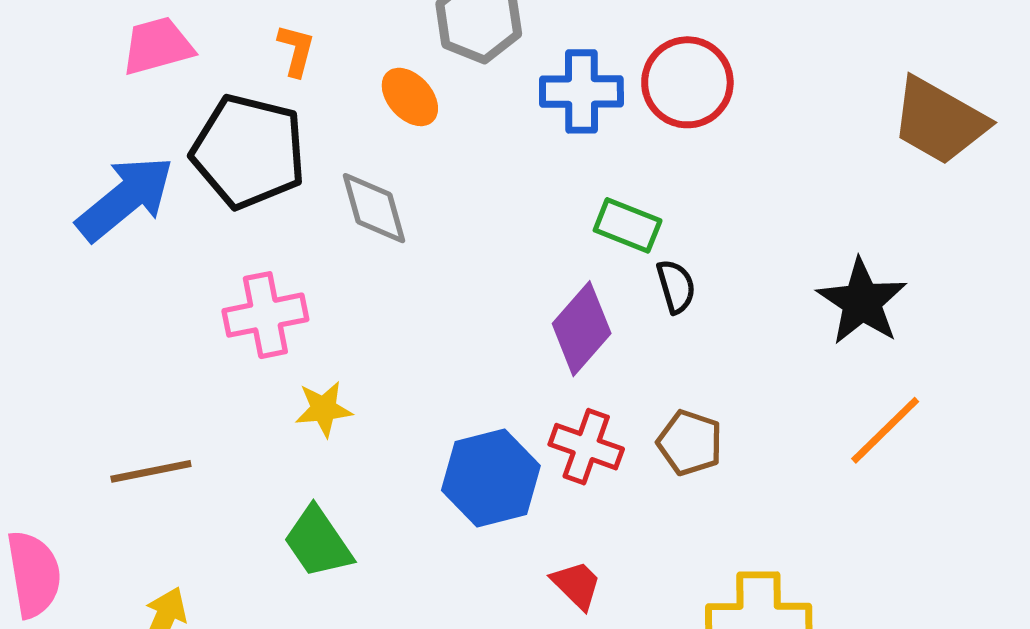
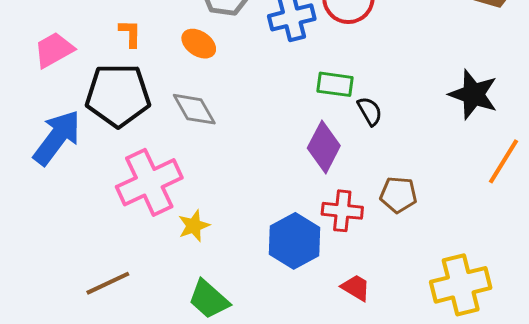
pink cross: (265, 315) -> (149, 182), size x1.4

